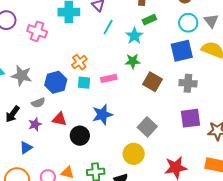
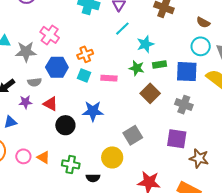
green rectangle: (149, 20) -> (159, 64), moved
pink cross: (37, 31) -> (50, 35), moved
gray star: (22, 76) -> (26, 52), turned -30

